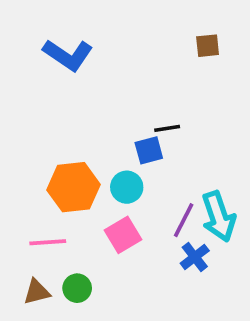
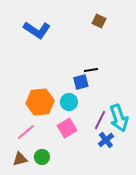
brown square: (208, 46) -> (99, 21), moved, turned 32
pink line: (48, 242) -> (26, 132), turned -36

